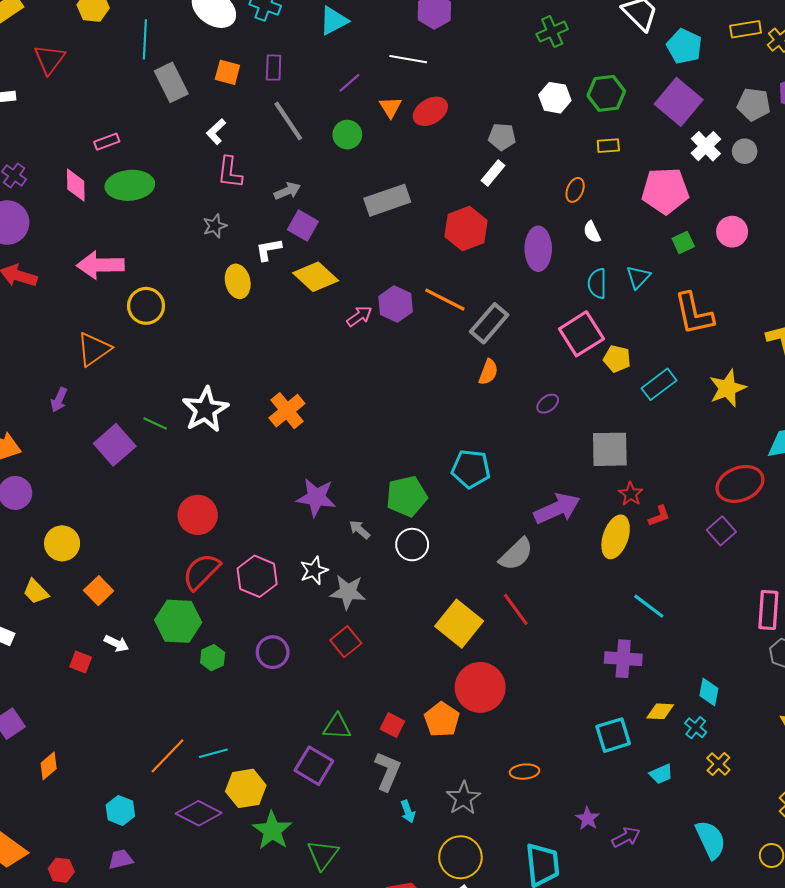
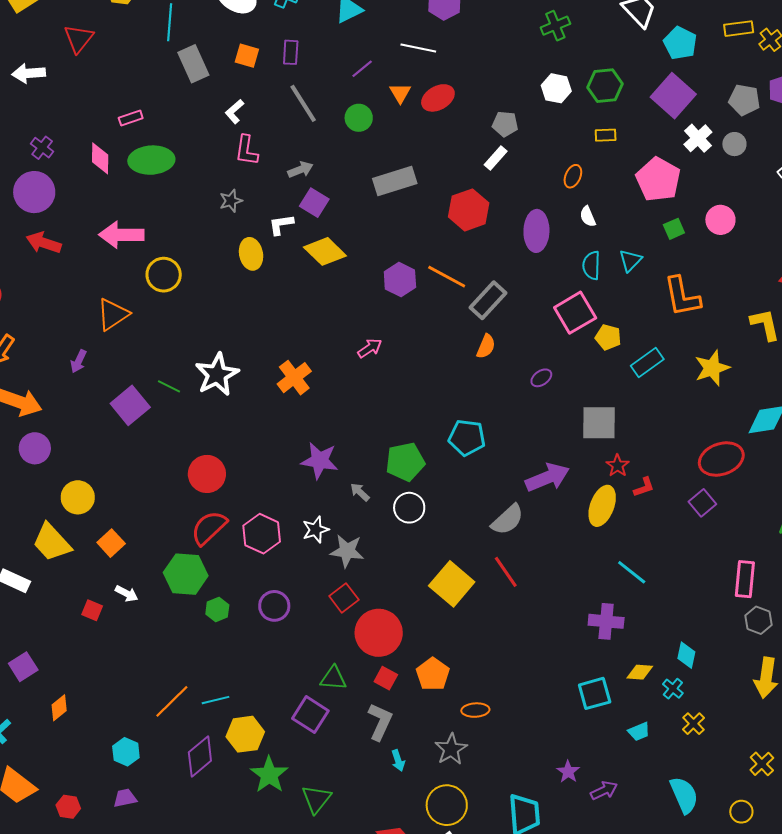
pink pentagon: (665, 191) -> (658, 179), turned 30
pink arrow: (359, 316) -> (370, 348), moved
yellow trapezoid: (36, 592) -> (52, 542), size x1.6
red circle: (480, 687) -> (379, 633), moved
orange ellipse: (525, 772) -> (475, 710), moved
purple diamond: (199, 813) -> (200, 757), turned -69

